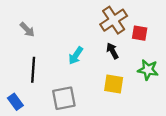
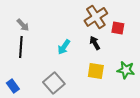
black line: (33, 70) -> (21, 47), moved
green star: (148, 70) -> (126, 70), moved
gray square: (64, 98) -> (54, 83), turned -30

